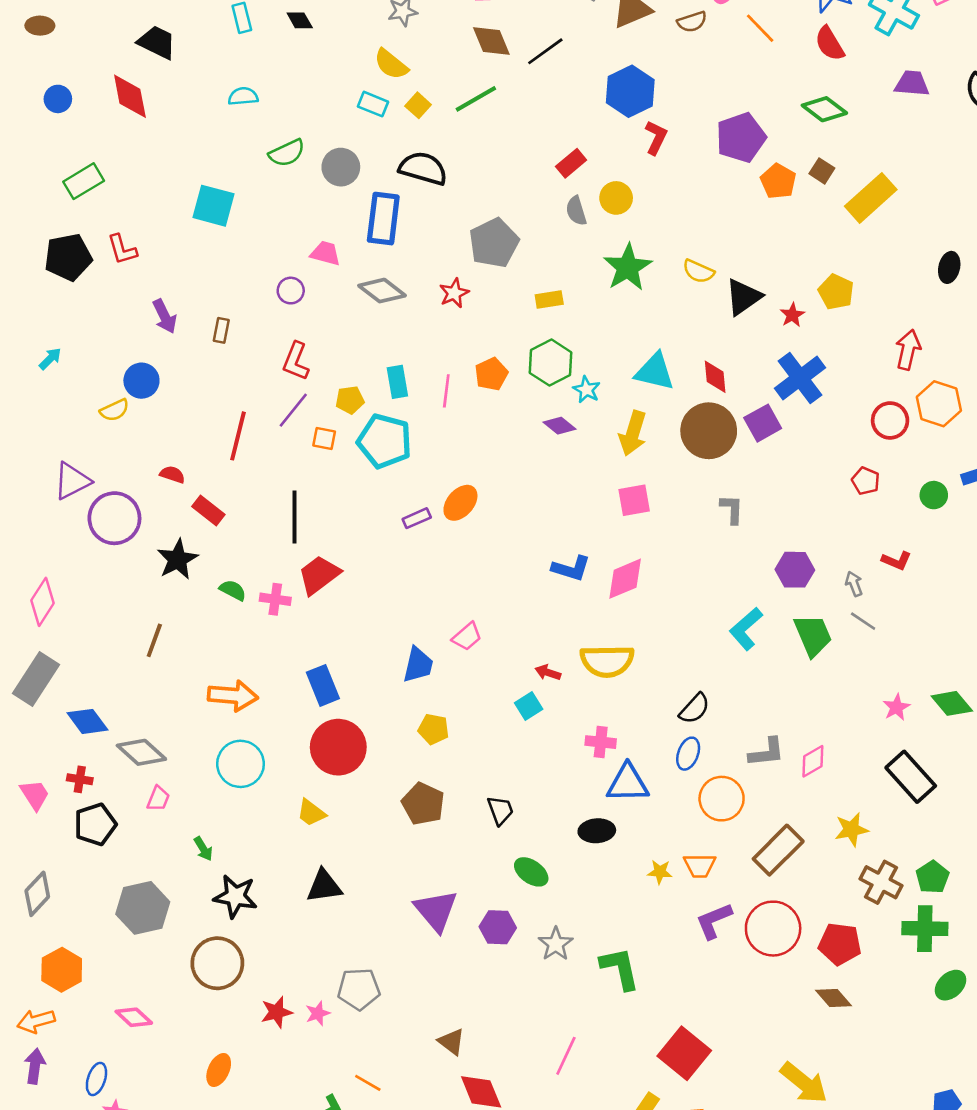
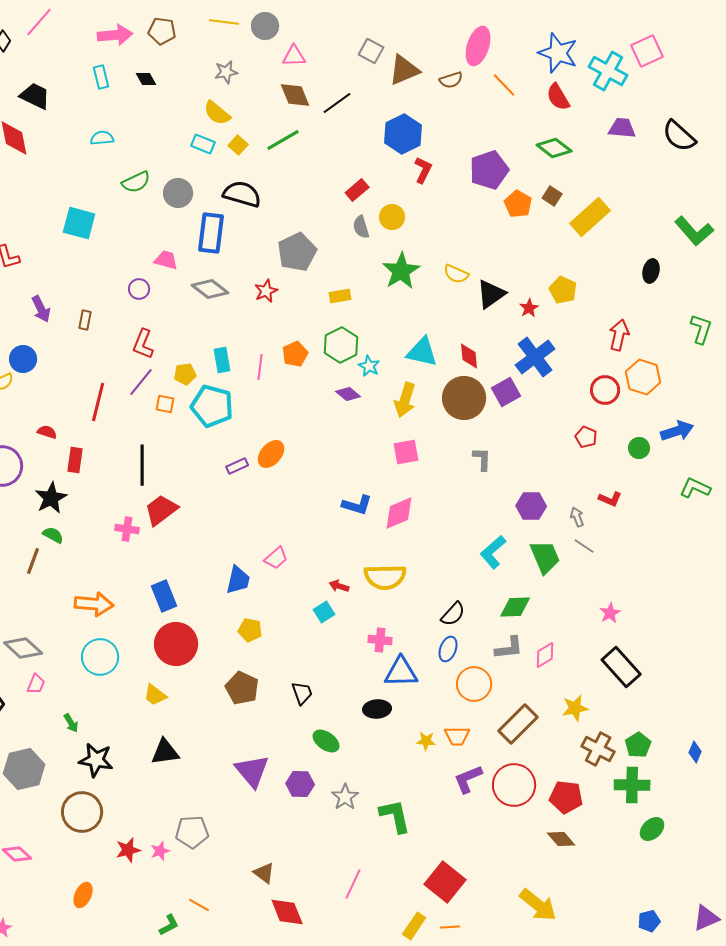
red rectangle: (208, 510) -> (75, 460), turned 60
green semicircle: (233, 590) -> (53, 535), moved
green diamond: (952, 703) -> (515, 607), moved, turned -52

